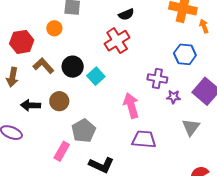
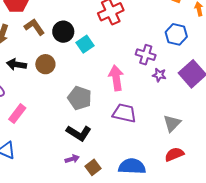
gray triangle: (191, 127) -> (172, 123), moved
gray pentagon: (84, 131) -> (80, 98), moved, turned -30
pink rectangle: (62, 151) -> (17, 114), moved

